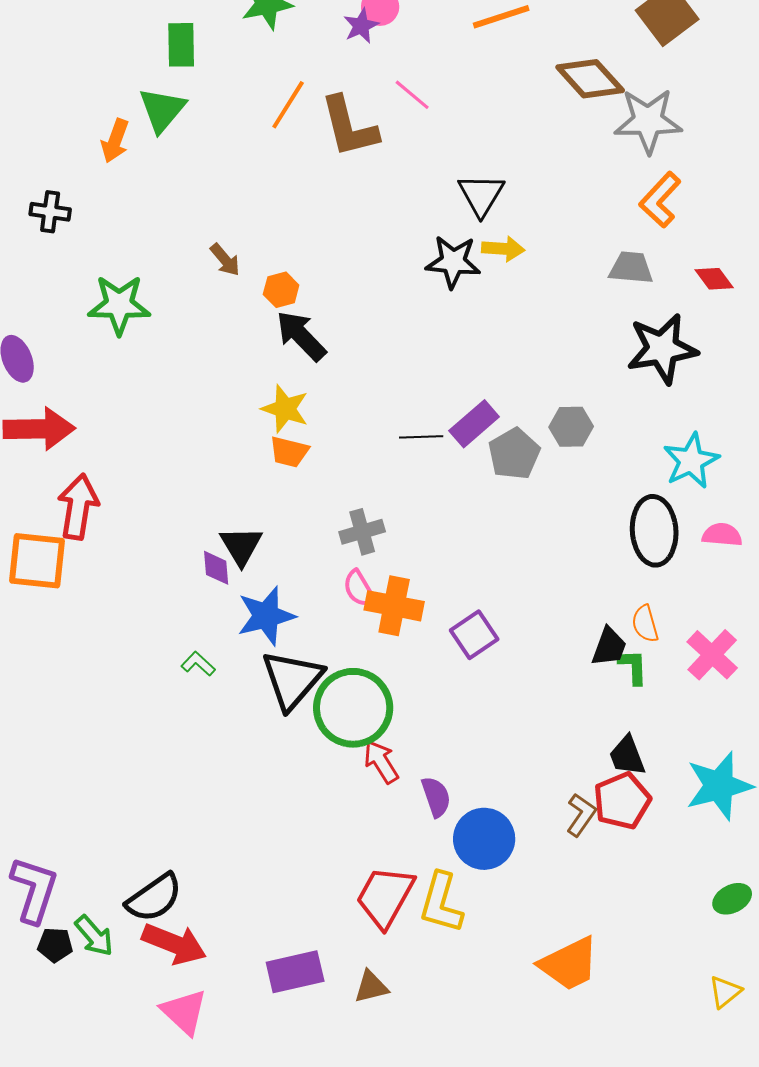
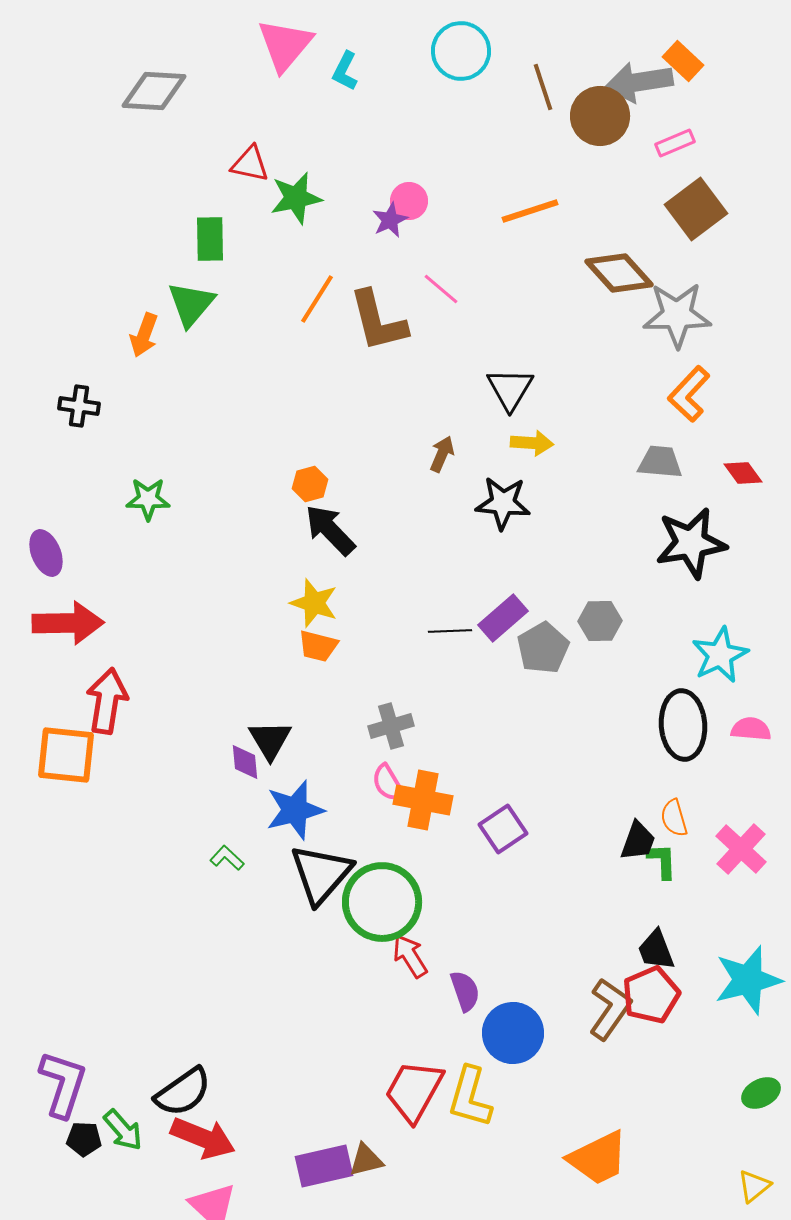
brown arrow: (225, 260) -> (442, 454), moved, turned -117
black star: (453, 262) -> (503, 503), moved
green star: (119, 305) -> (148, 499), size x0.7
brown L-shape: (581, 815) -> (610, 1009), size x1.4
brown triangle: (371, 987) -> (366, 1160), moved

